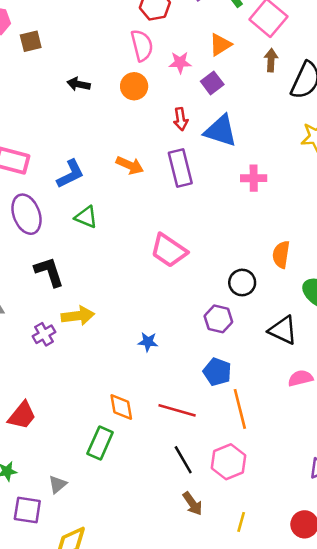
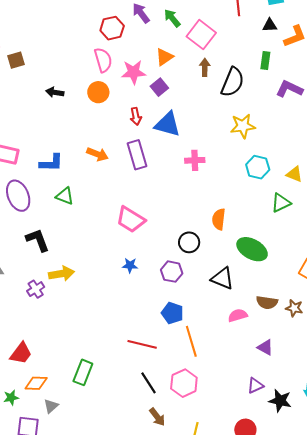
pink star: (180, 63) -> (134, 72), size x1.4
blue L-shape: (70, 174) -> (51, 163), turned 30
blue star: (148, 342) -> (130, 265), moved
orange diamond: (121, 407) -> (36, 383), moved, turned -75

